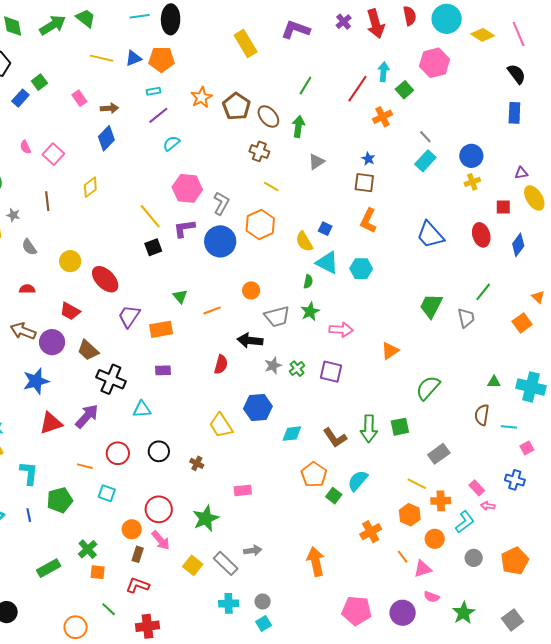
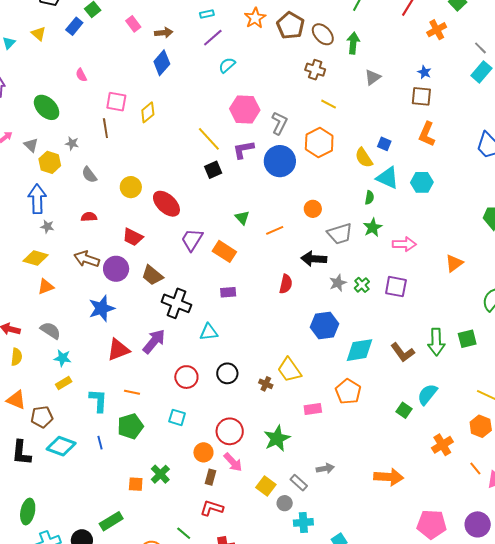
pink square: (53, 154) -> (116, 102), moved, turned -30
orange rectangle: (161, 329) -> (224, 251), turned 45
yellow trapezoid: (221, 425) -> (289, 370), moved
cyan diamond: (292, 434) -> (360, 350), size x1.4
orange line: (85, 466) -> (132, 392), moved
orange pentagon: (314, 475) -> (348, 392), moved
orange arrow: (316, 562) -> (389, 477), turned 108
gray rectangle: (226, 563) -> (299, 483), size x0.7
green rectangle: (49, 568) -> (111, 521), moved
orange square: (98, 572) -> (136, 484), moved
gray circle: (263, 601) -> (285, 503), moved

